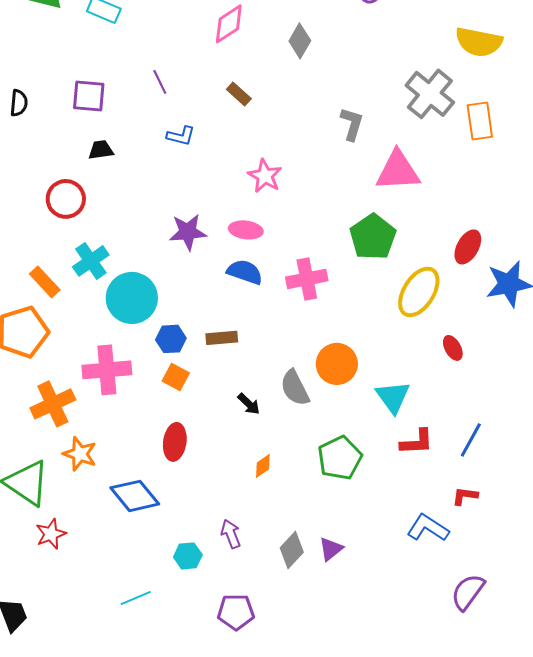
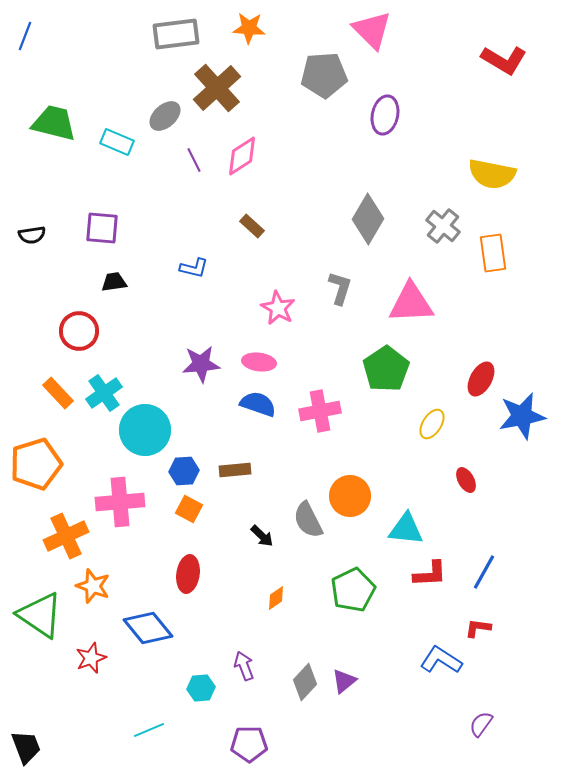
gray diamond: (300, 41) -> (368, 219), moved, size x1.4
purple line: (160, 82) -> (194, 160), moved
gray cross: (430, 94) -> (443, 226), size x0.7
black semicircle: (19, 103) -> (32, 235), turned 76
gray L-shape: (352, 124) -> (340, 288), moved
orange rectangle: (45, 282) -> (58, 393), moved
yellow ellipse: (419, 292) -> (432, 424), size x0.6
cyan triangle: (393, 397) -> (406, 529), turned -48
red star: (51, 534) -> (91, 658), moved
purple semicircle: (468, 592) -> (481, 724), size x0.7

